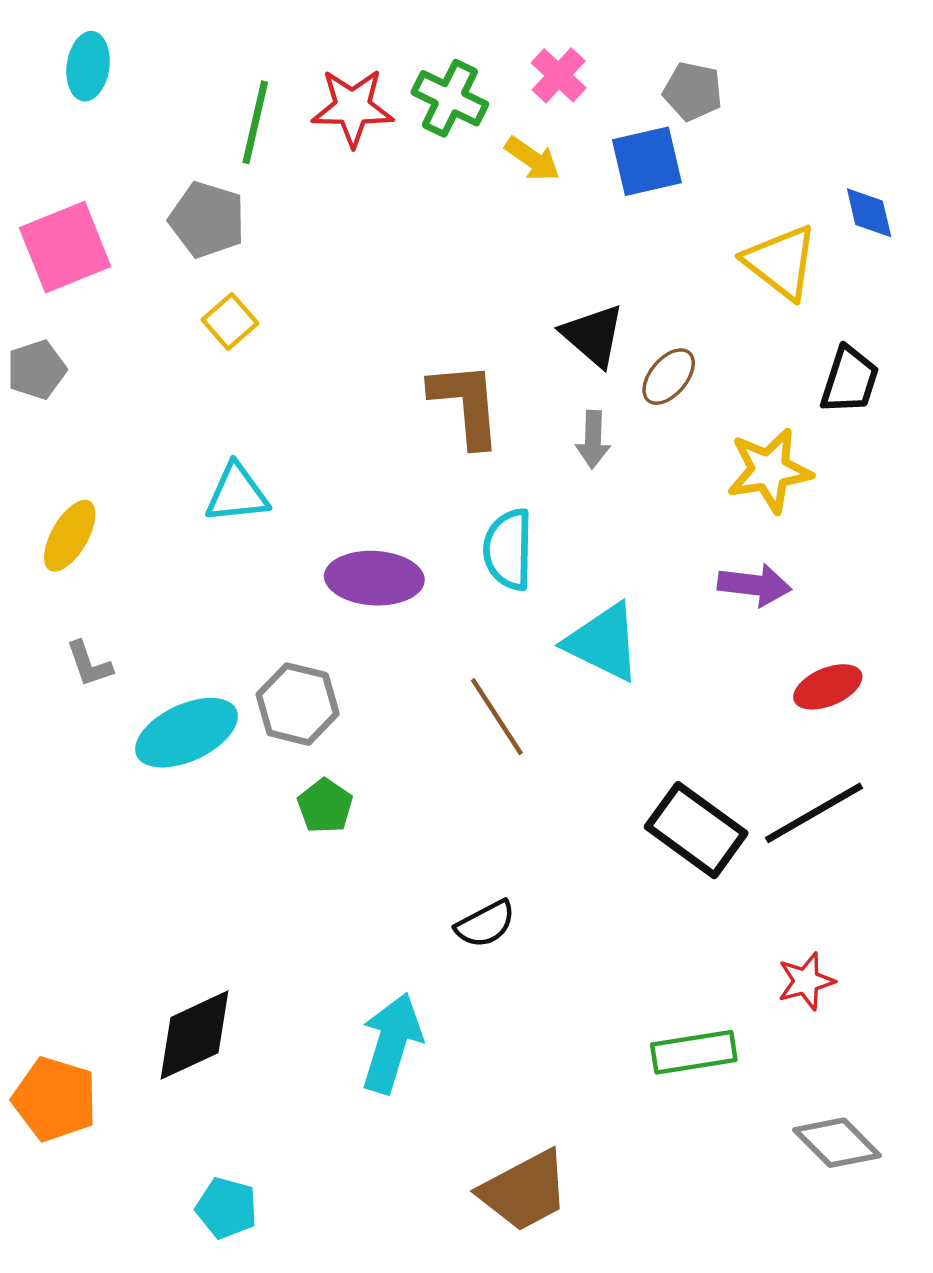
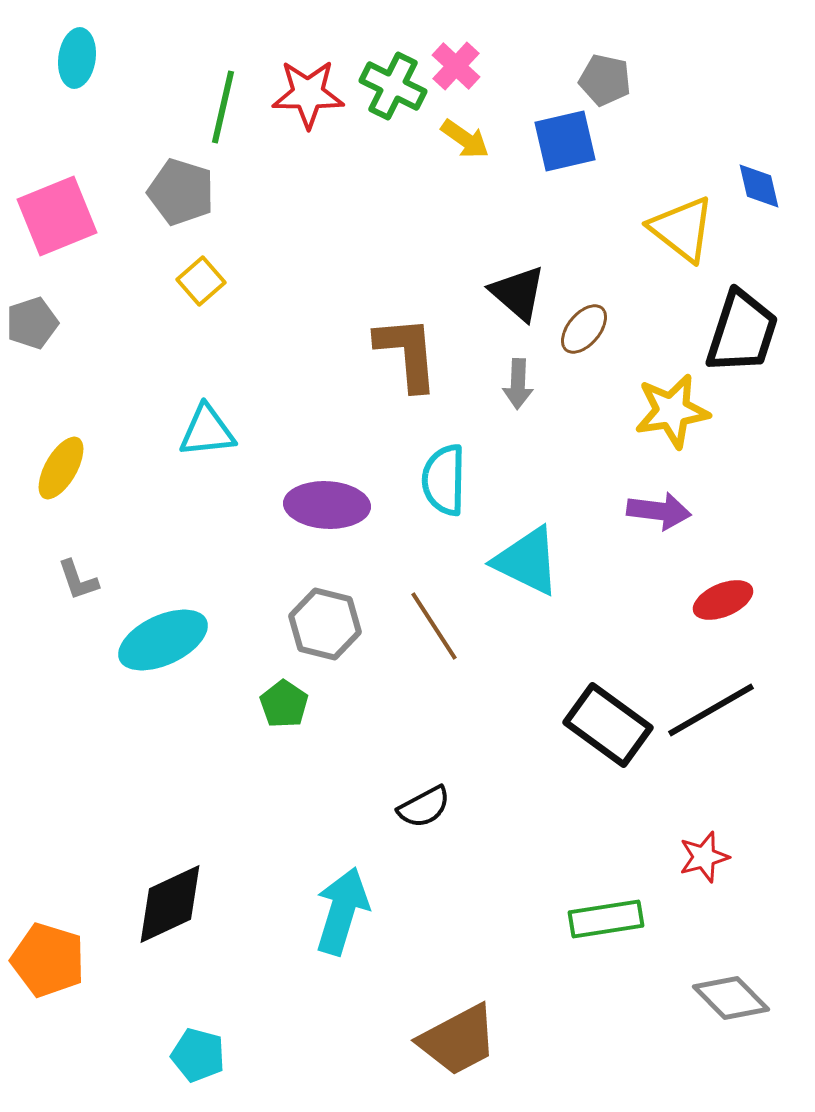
pink cross: (559, 75) -> (456, 66), moved
black trapezoid: (850, 380) -> (742, 332), size x1.4
gray hexagon: (298, 704) -> (325, 624), moved

